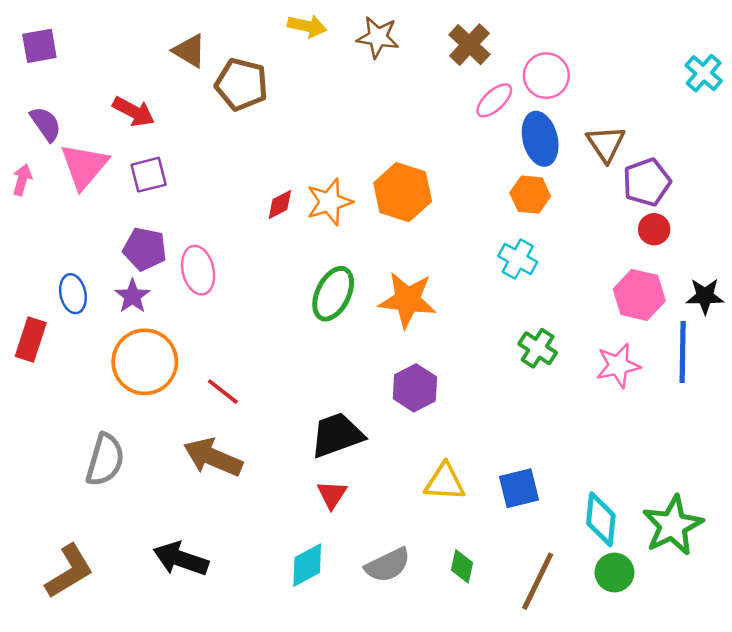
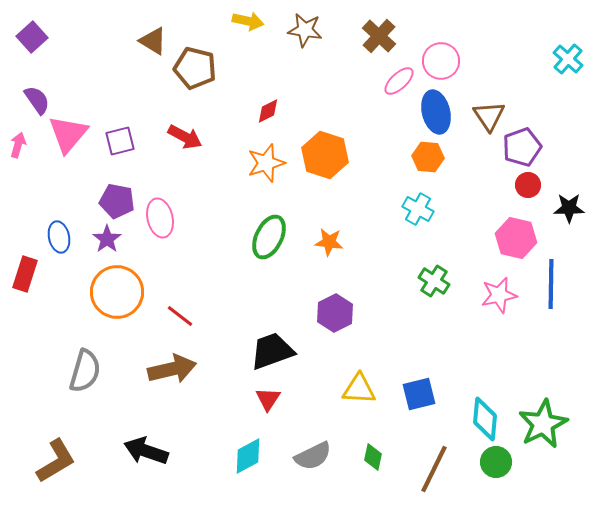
purple square: (39, 46) -> (32, 37), turned -32
red arrow: (134, 112) -> (185, 137), moved
red diamond: (280, 204) -> (268, 111), moved
black star: (705, 296) -> (569, 208), moved
orange star: (408, 300) -> (329, 242), size x0.6
brown arrow: (213, 457) -> (172, 369), turned 144

